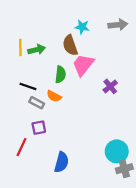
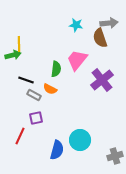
brown semicircle: (70, 45) -> (100, 38), moved
green arrow: (37, 50) -> (13, 55), moved
purple cross: (110, 86) -> (102, 80), size x1.6
cyan circle: (117, 151) -> (80, 140), moved

